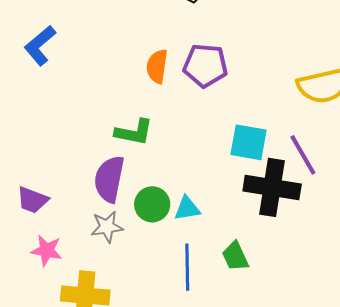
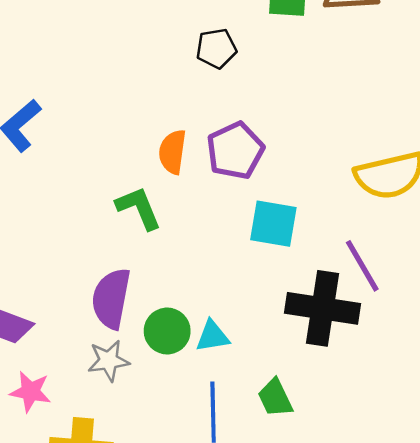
purple pentagon: (205, 66) -> (235, 151), turned -30
green L-shape: (134, 132) -> (139, 208), moved, turned -123
cyan square: (248, 142) -> (273, 224), moved

